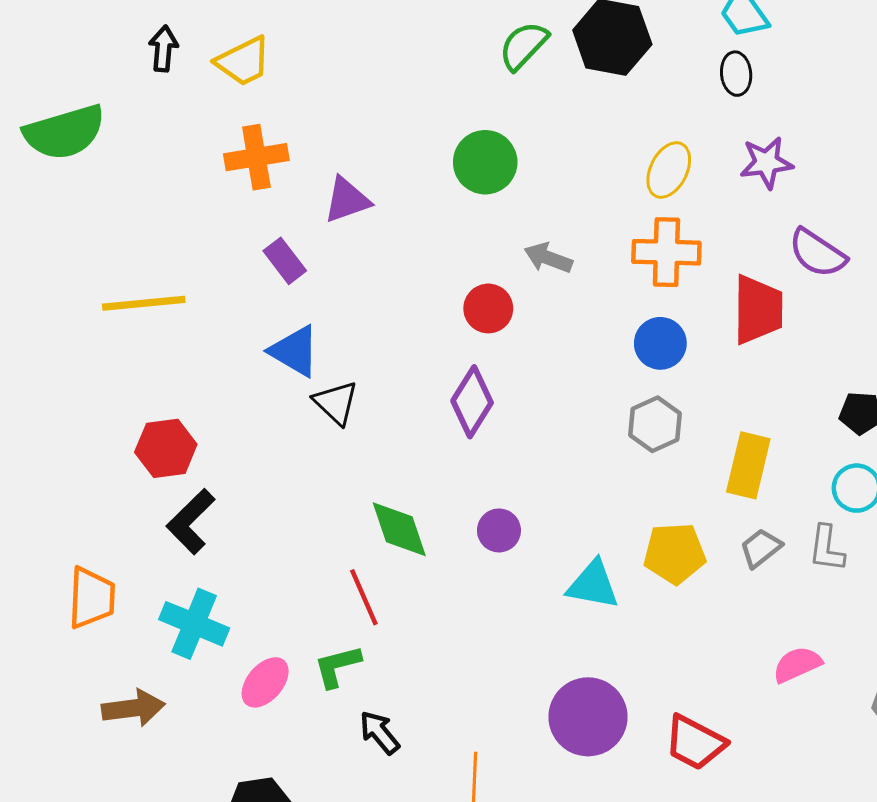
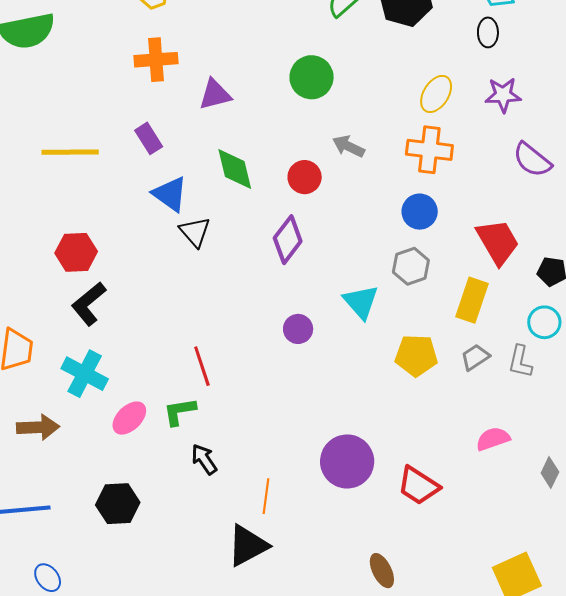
purple rectangle: (285, 261) -> (149, 138), moved
red trapezoid: (758, 310) -> (498, 242), moved, turned -36
green diamond: (399, 529) -> (235, 169), moved
cyan triangle: (593, 585) -> (361, 302), moved, turned 33

